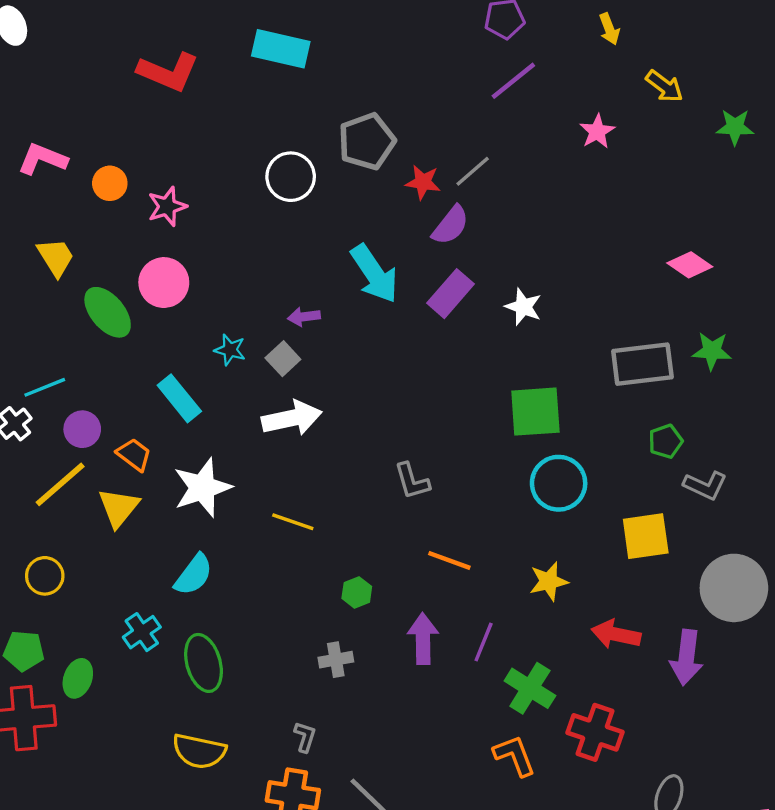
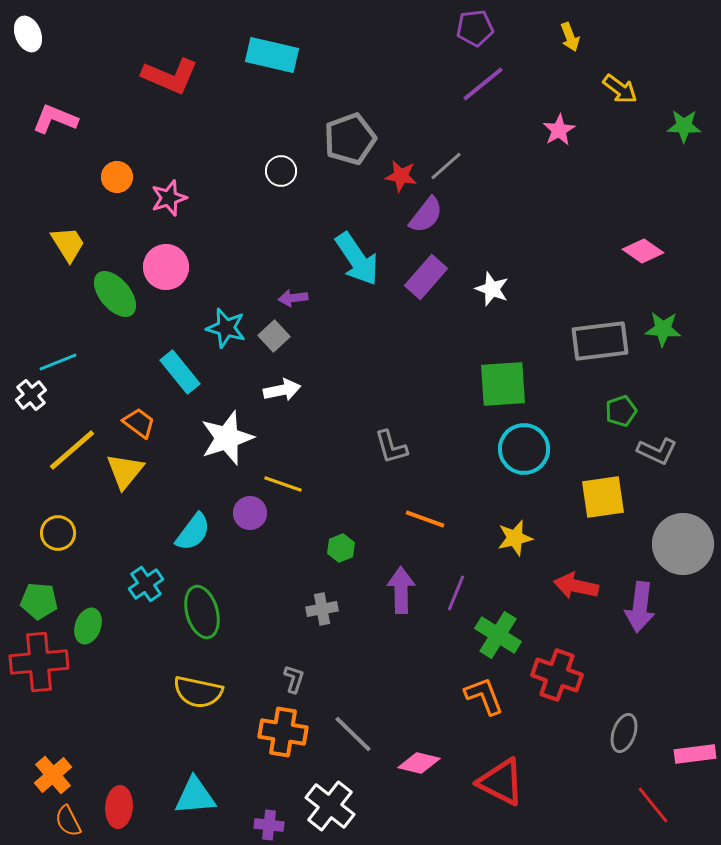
pink L-shape: (43, 159) -> (55, 119), moved
white circle: (291, 177) -> (281, 171), size x0.7
cyan star: (230, 350) -> (226, 328), size x1.4
white arrow: (292, 418) -> (282, 390), size x0.7
purple circle: (82, 429) -> (250, 513), moved
white star: (202, 488) -> (227, 438), moved

